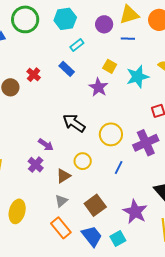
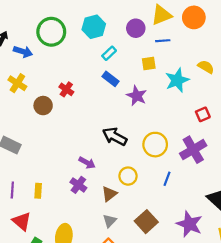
yellow square: (110, 66) -> (149, 64), moved, turned -32
blue rectangle: (67, 69) -> (110, 79), moved

